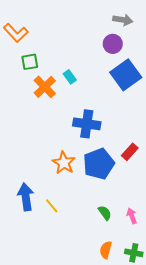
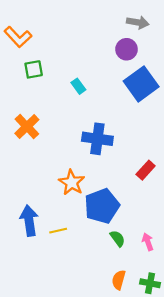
orange cross: (45, 87) -> (27, 127), moved
blue pentagon: (99, 164) -> (102, 206), moved
yellow line: (52, 206) -> (58, 231), turned -63

